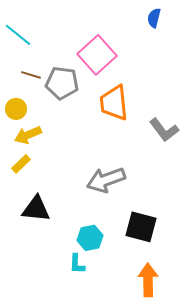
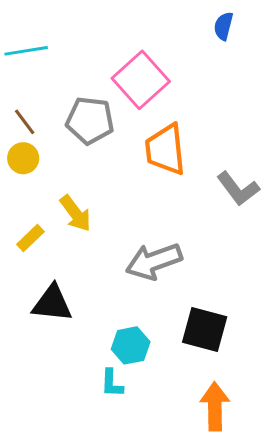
cyan line: (18, 35) -> (26, 51), turned -48
brown line: (31, 75) -> (25, 122), moved, turned 36
yellow arrow: (28, 135) -> (75, 213), moved, turned -104

